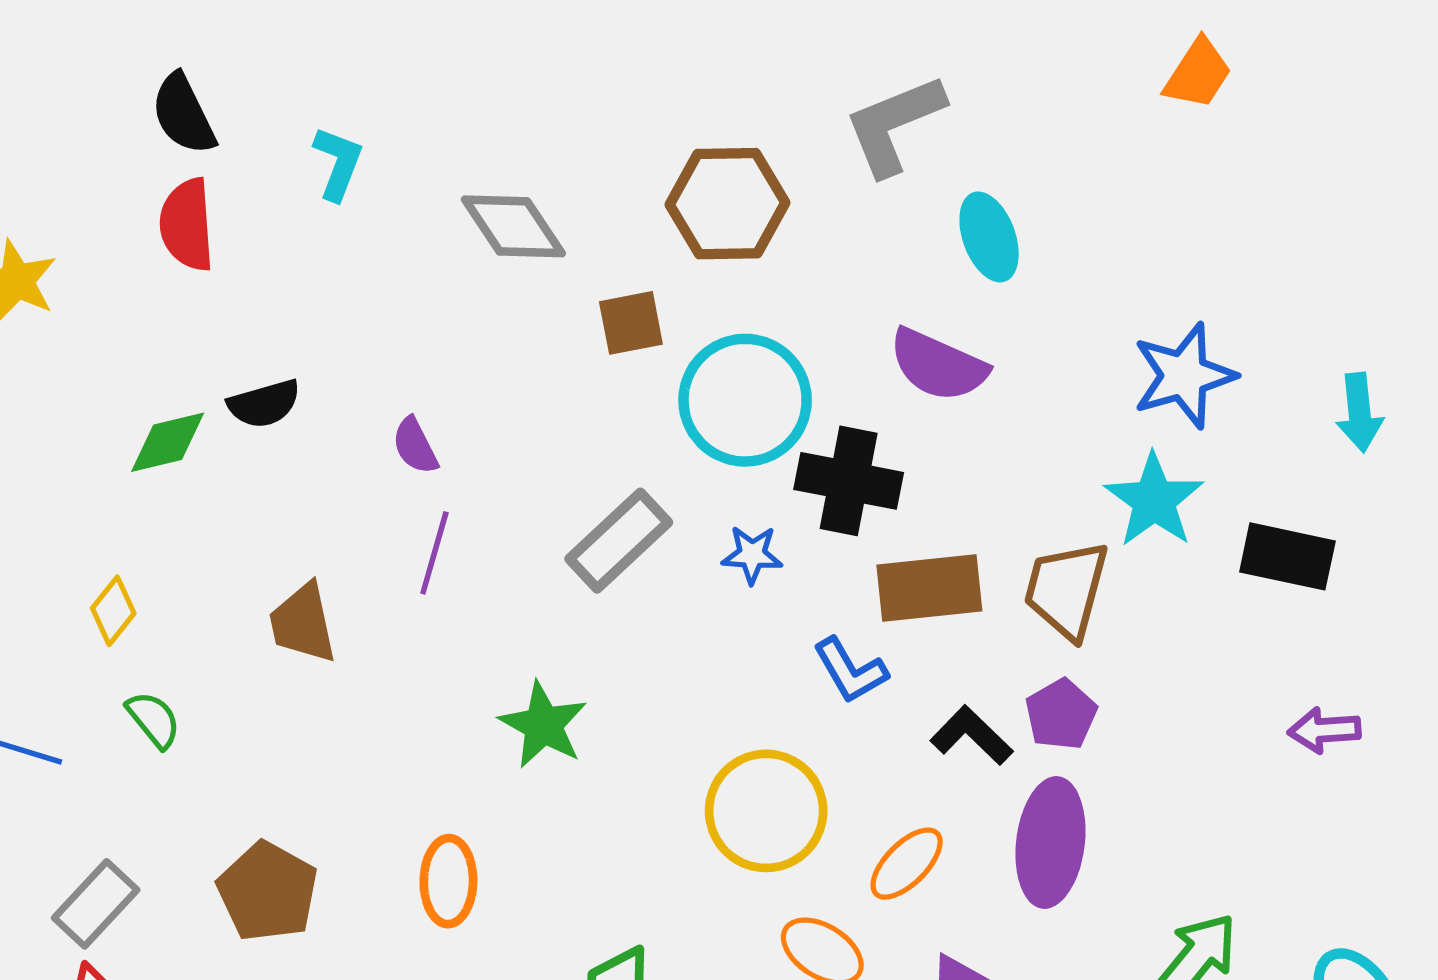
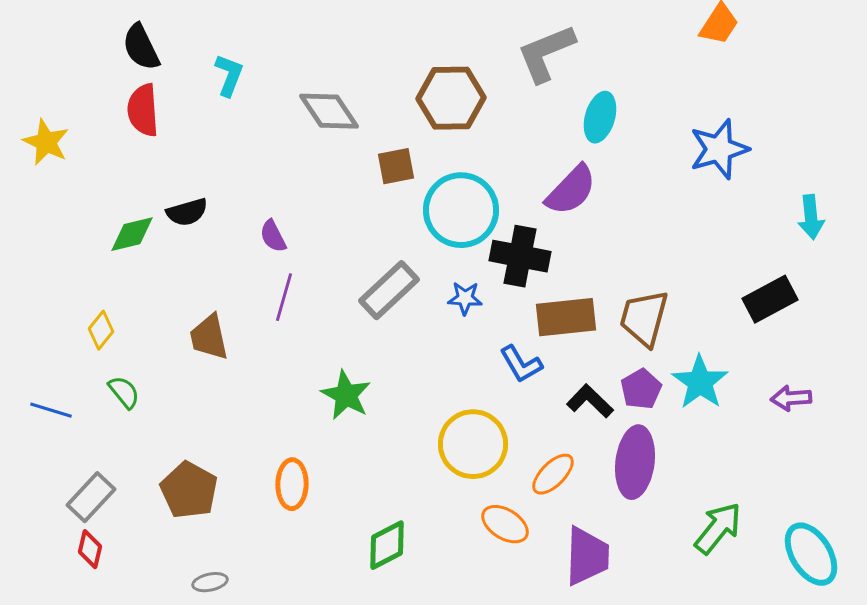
cyan ellipse: (989, 237) -> (600, 117), turned 36
purple semicircle: (938, 365) -> (571, 190), turned -70
blue star: (1184, 376) -> (719, 149), moved
cyan star: (1154, 500) -> (700, 382), moved
black rectangle: (1287, 556) -> (770, 299), turned -40

